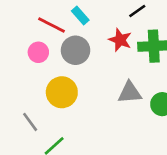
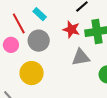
red line: (52, 25) -> (19, 23), turned 40
gray triangle: (130, 93) -> (81, 57), moved

